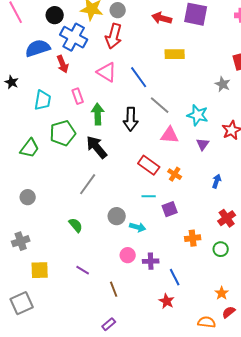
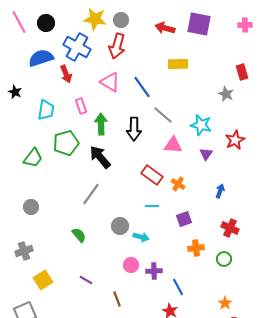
black circle: (55, 15) -> (46, 23), moved
purple square: (170, 209) -> (184, 219), moved
red cross: (227, 218) -> (230, 228), turned -30
yellow square: (40, 270) -> (43, 280), turned -30

